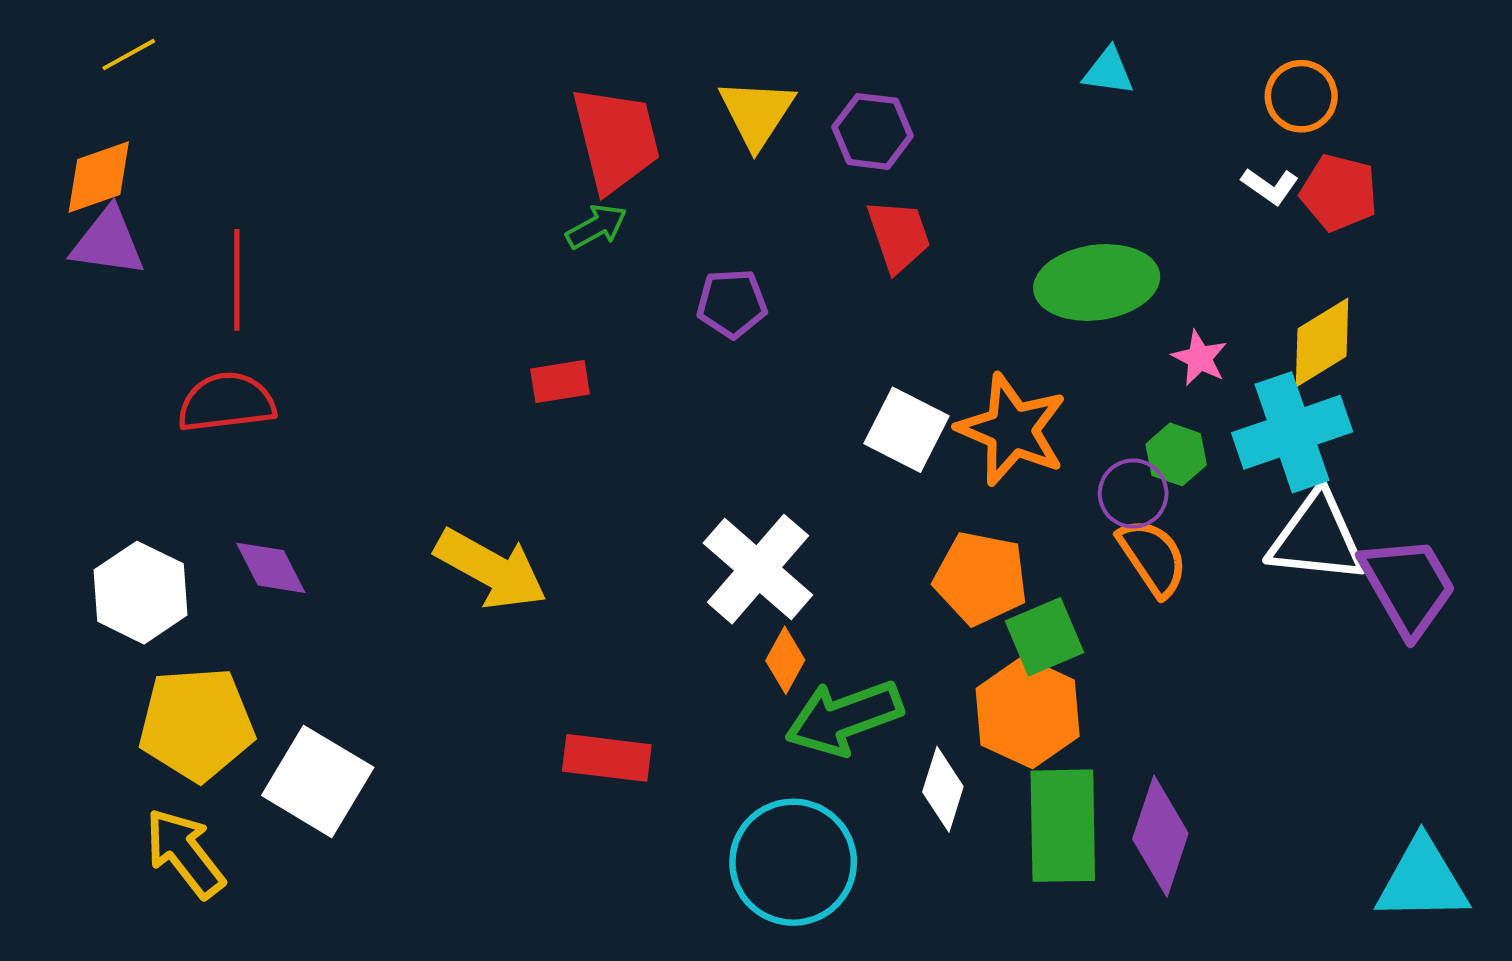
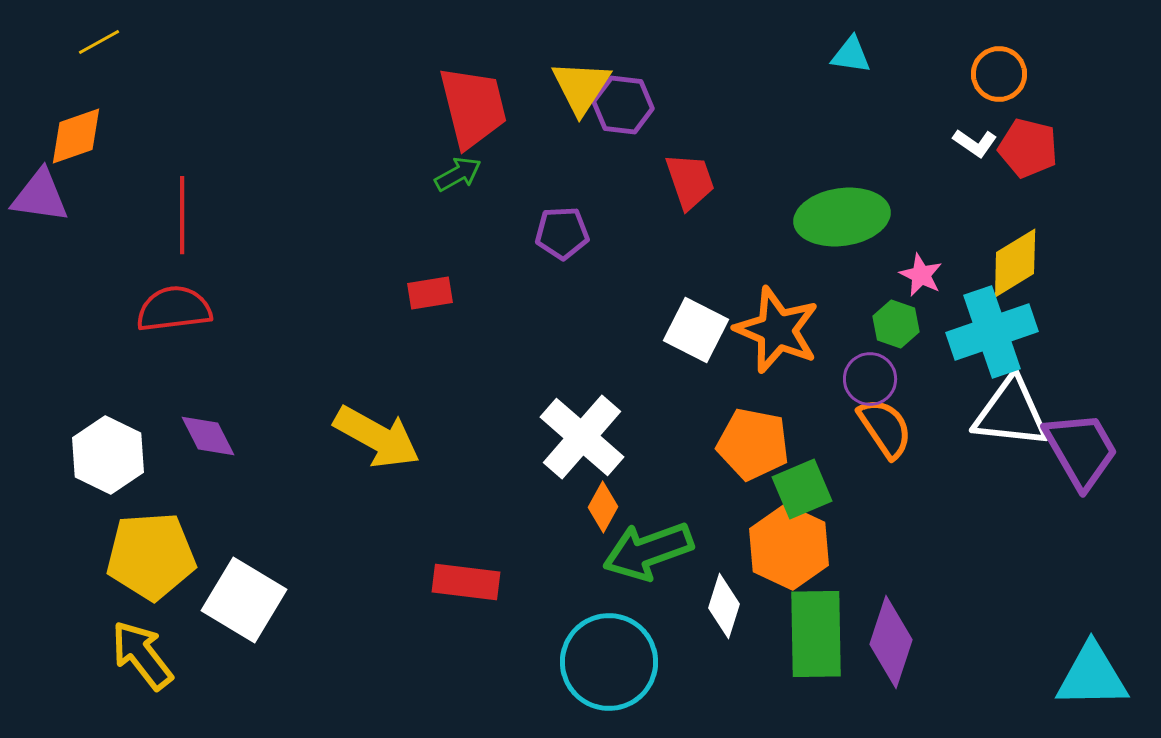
purple hexagon: (873, 131) -> (623, 105), moved
purple triangle: (108, 242) -> (40, 196), moved
green hexagon: (1176, 454) -> (896, 324), moved

